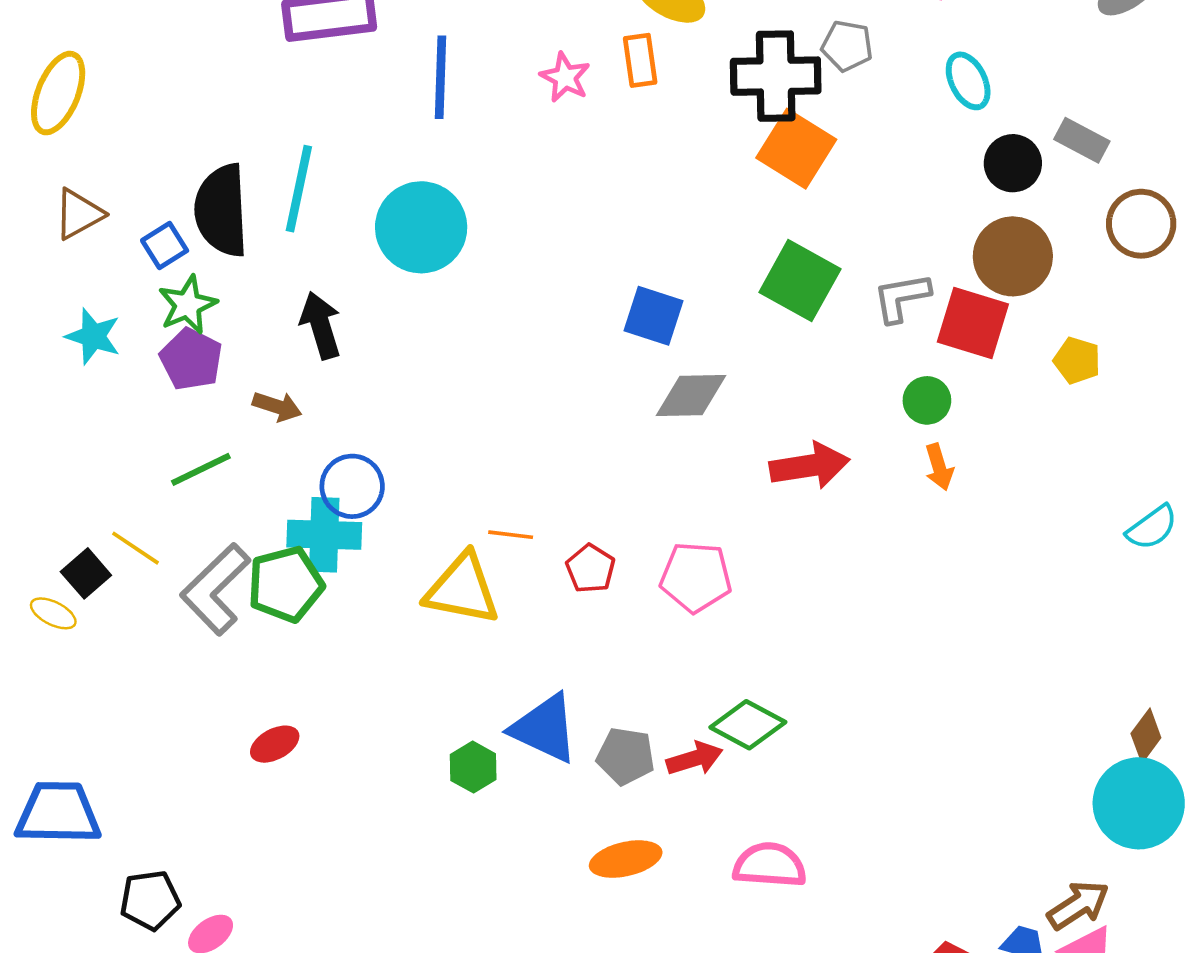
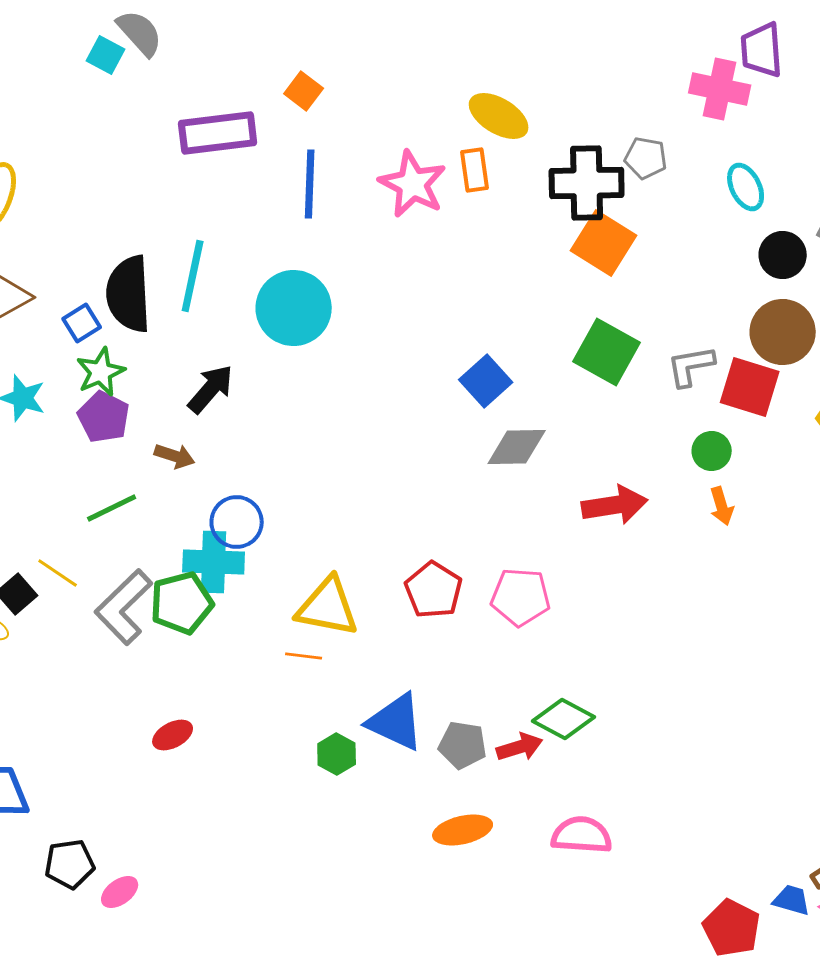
pink star: (565, 77) -> (413, 184), size x1.6
blue square: (653, 316) -> (486, 381), turned 30
black arrow: (321, 325) -> (211, 389), turned 58
orange line: (511, 535) -> (304, 656), moved
red pentagon: (591, 569) -> (434, 590), size x1.4

